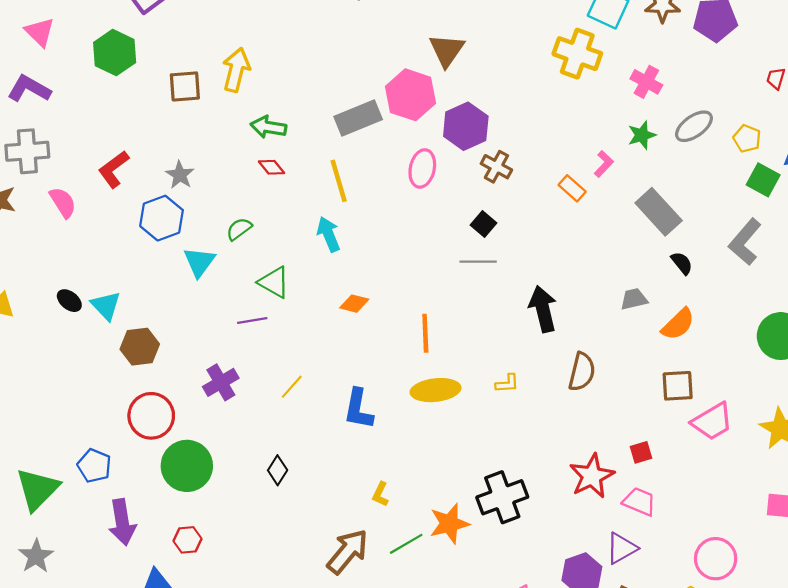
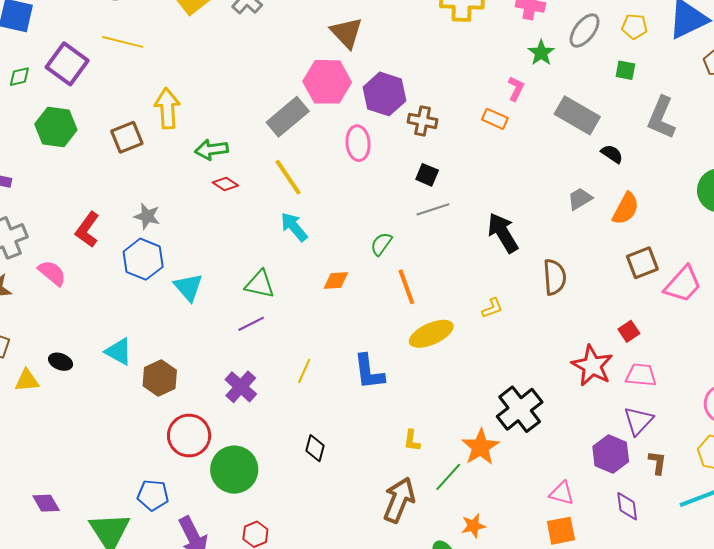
green square: (763, 180) -> (625, 70), moved, size x0.7
green semicircle: (239, 229) -> (381, 244), moved
black ellipse: (69, 301) -> (61, 362), moved

